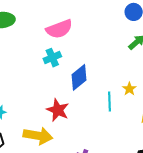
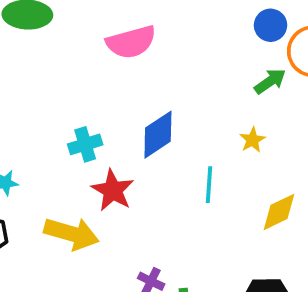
cyan cross: (52, 58) -> (85, 144), moved
yellow star: (129, 89) -> (252, 140), moved

